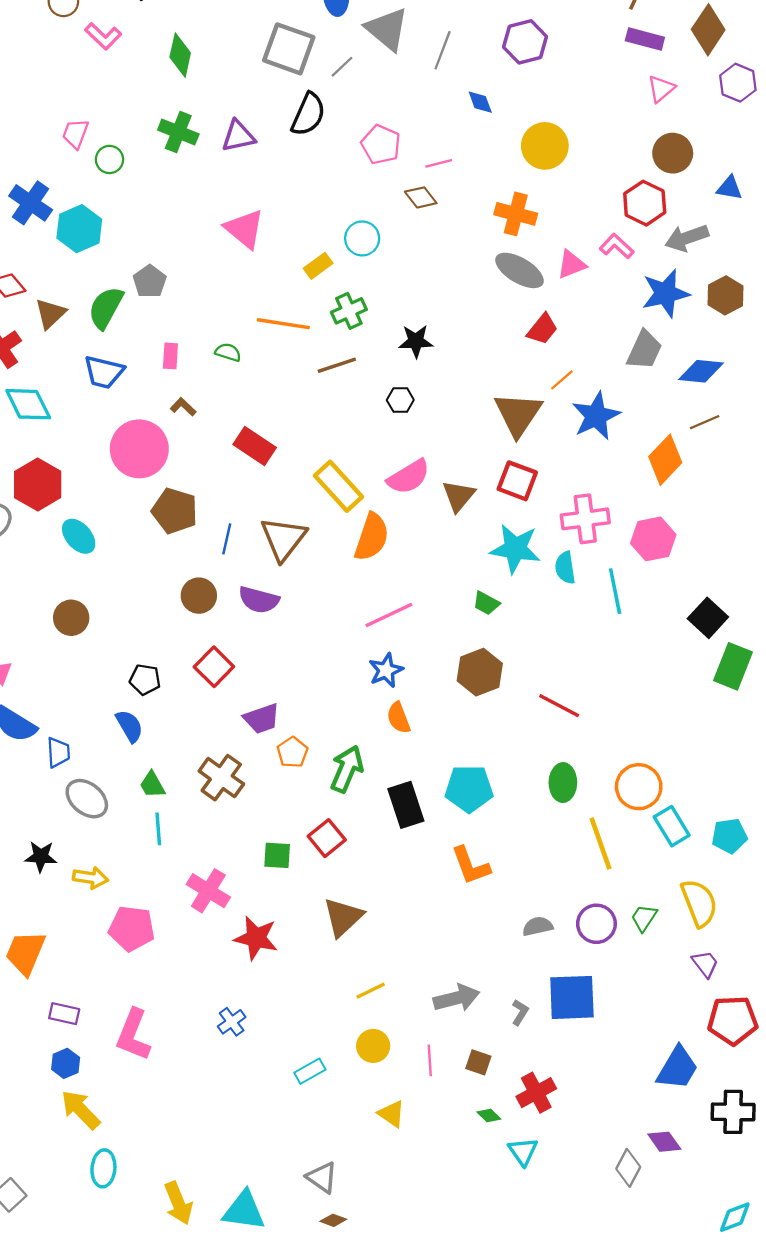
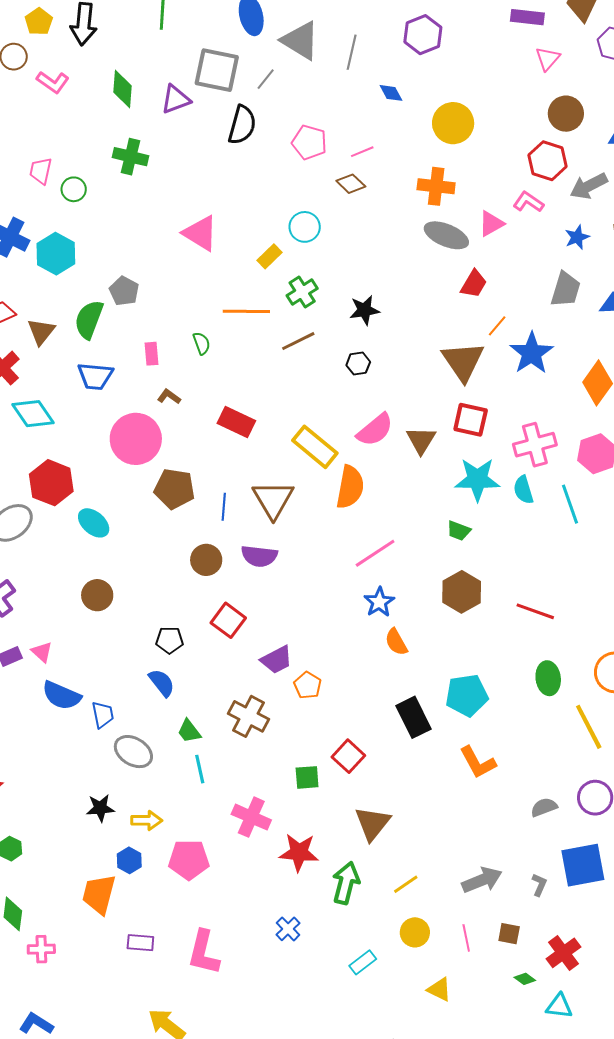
purple triangle: (238, 136) -> (176, 99), moved
blue star: (666, 293) -> (577, 237), size x0.6
green semicircle: (228, 352) -> (202, 343), turned 60
green arrow: (347, 769) -> (346, 883), moved
blue hexagon: (66, 1063) -> (129, 860), moved
cyan triangle: (523, 1151) -> (559, 1006), turned -40

